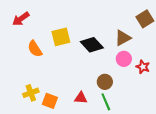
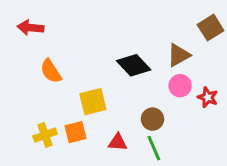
red arrow: (21, 19) -> (30, 28), turned 42
yellow square: (61, 37) -> (93, 102), moved
orange square: (50, 101) -> (76, 132), moved, turned -35

